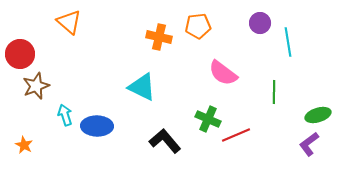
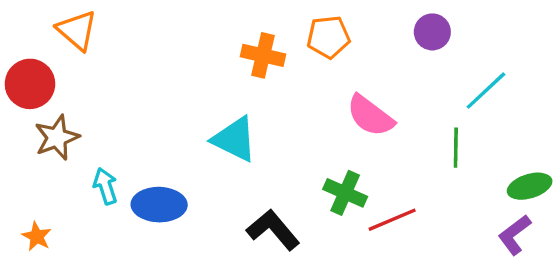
orange triangle: (69, 22) -> (77, 30), moved
cyan line: (288, 42) -> (486, 91), moved, turned 56

